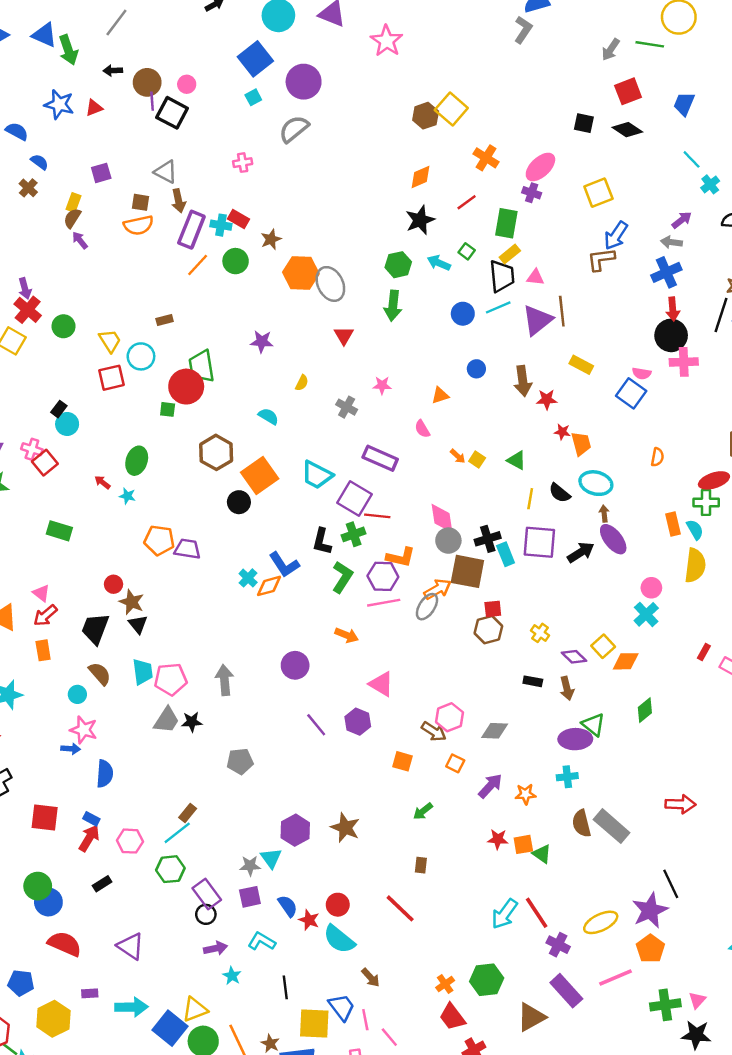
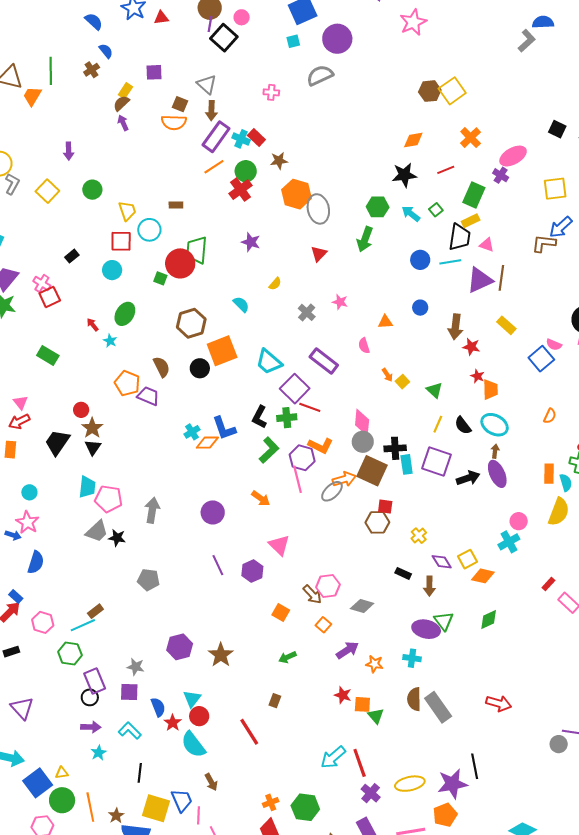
red cross: (28, 310) -> (240, 190), moved
cyan circle: (67, 424) -> (112, 270), moved
pink line: (384, 603) -> (297, 479), turned 72
brown semicircle: (100, 674) -> (162, 367), moved
cyan triangle: (271, 858) -> (192, 699), moved
yellow triangle: (195, 1010) -> (62, 773), size x0.6

